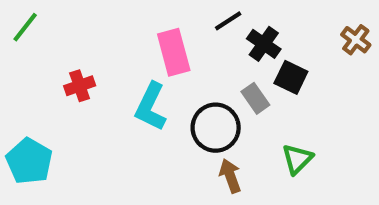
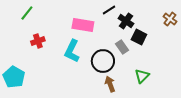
green line: (25, 27) -> (27, 13), moved
pink rectangle: (174, 52) -> (83, 25), turned -65

